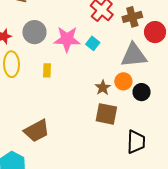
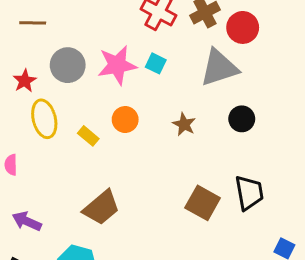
yellow rectangle: (47, 70) -> (88, 136), moved, turned -40
orange circle: (123, 81) -> (125, 120), moved
brown square: (106, 114) -> (203, 203), moved, turned 30

